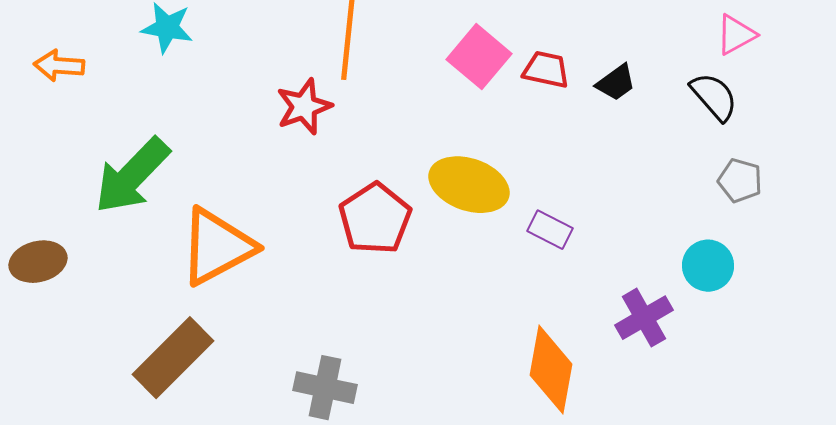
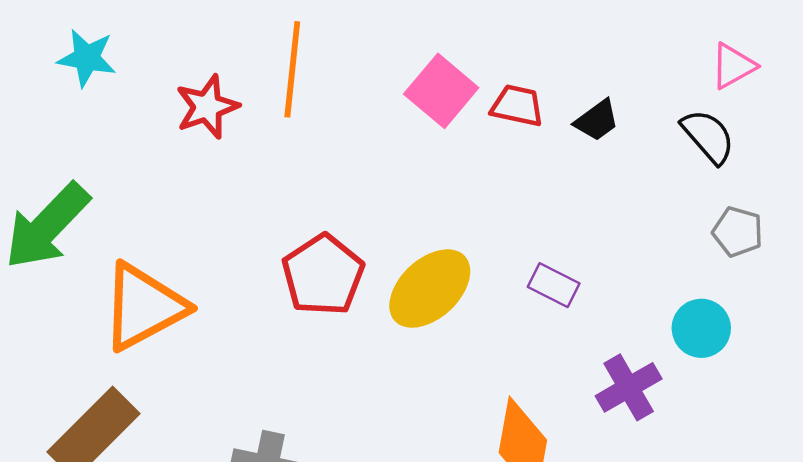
red star: (304, 107) -> (207, 107), moved
yellow ellipse: (469, 185) -> (430, 289), moved, turned -62
purple rectangle: (550, 230) -> (554, 285), moved

